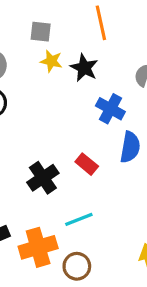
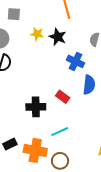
gray square: (41, 32) -> (14, 14), moved
black cross: (43, 178) -> (36, 107), turned 36
orange cross: (38, 247) -> (35, 150), turned 30

